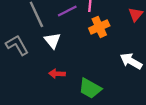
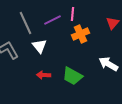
green trapezoid: (90, 88) -> (72, 76), moved

